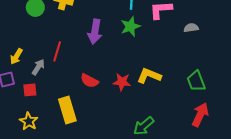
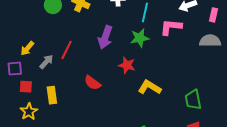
gray semicircle: (191, 28) -> (210, 41), moved, size x1.5
red star: (122, 82) -> (127, 65), moved
red square: (30, 90) -> (26, 87), moved
yellow rectangle: (67, 110) -> (52, 95), moved, size x0.7

